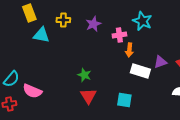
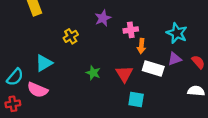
yellow cross: (63, 20) -> (71, 36), moved, turned -32
cyan star: (142, 21) -> (177, 33), moved
cyan triangle: (41, 35) -> (44, 63), moved, turned -42
red triangle: (88, 96) -> (124, 74), moved

